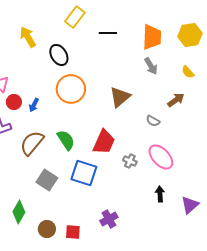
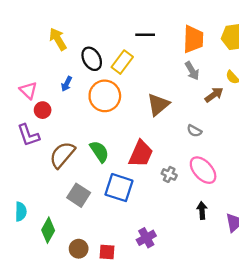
yellow rectangle: (75, 17) -> (122, 62), moved
brown arrow: (176, 100) -> (214, 95), moved
blue arrow: (34, 105) -> (67, 84), moved

